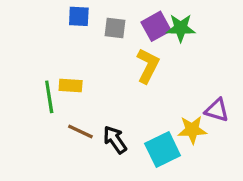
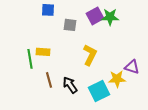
gray square: (115, 28) -> (70, 25), moved
yellow L-shape: (148, 66) -> (90, 55), moved
brown line: (80, 131) -> (49, 80), turned 49

